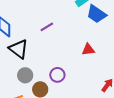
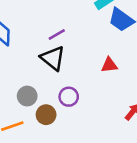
black triangle: (19, 49) -> (53, 58), moved

